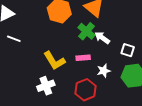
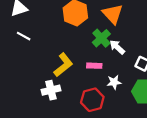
yellow L-shape: (54, 61) -> (63, 65), turned -105

